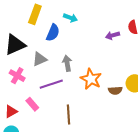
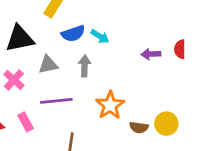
cyan arrow: (70, 18) -> (100, 36), moved
blue semicircle: (53, 33) -> (73, 33), turned 36
gray arrow: (67, 63) -> (85, 66), moved

